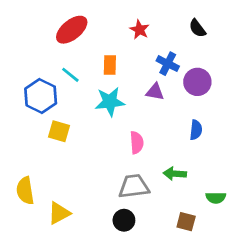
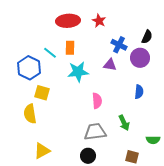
black semicircle: (197, 28) -> (147, 37), moved, turned -120
red ellipse: (72, 30) -> (68, 21), moved, turned 35
orange rectangle: (110, 65) -> (70, 48), moved
green arrow: (175, 174) -> (124, 123), turned -119
yellow semicircle: (25, 191) -> (30, 114), moved

